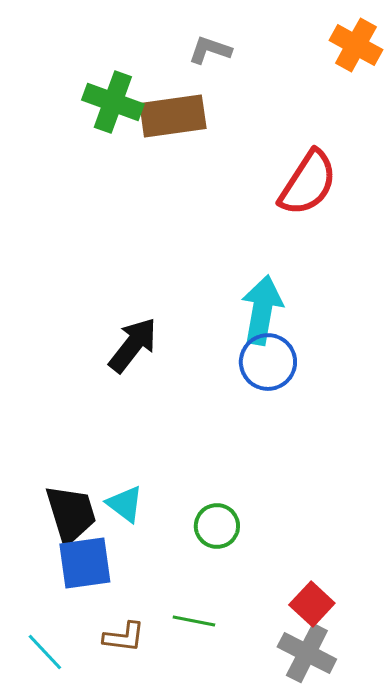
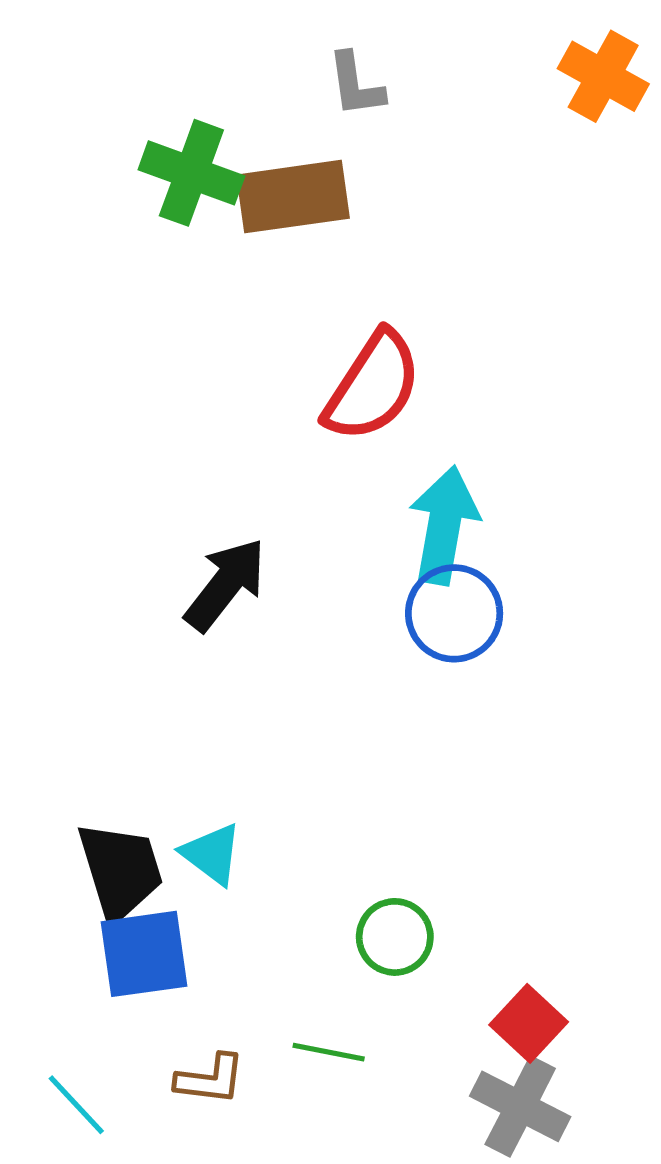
gray L-shape: (210, 50) -> (356, 85), turned -117
red semicircle: (308, 183) -> (373, 386), moved
green circle: (217, 526) -> (395, 937), moved

